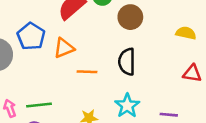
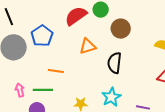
orange triangle: (64, 48) -> (88, 46), moved
orange line: (87, 72) -> (56, 71), moved

